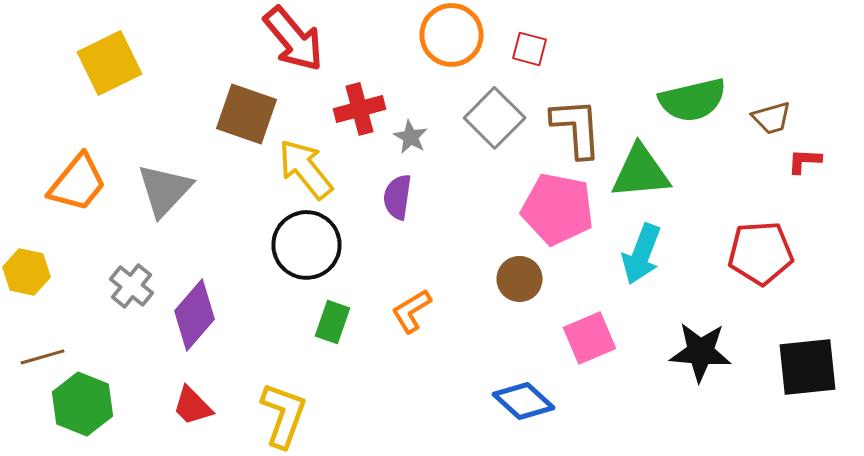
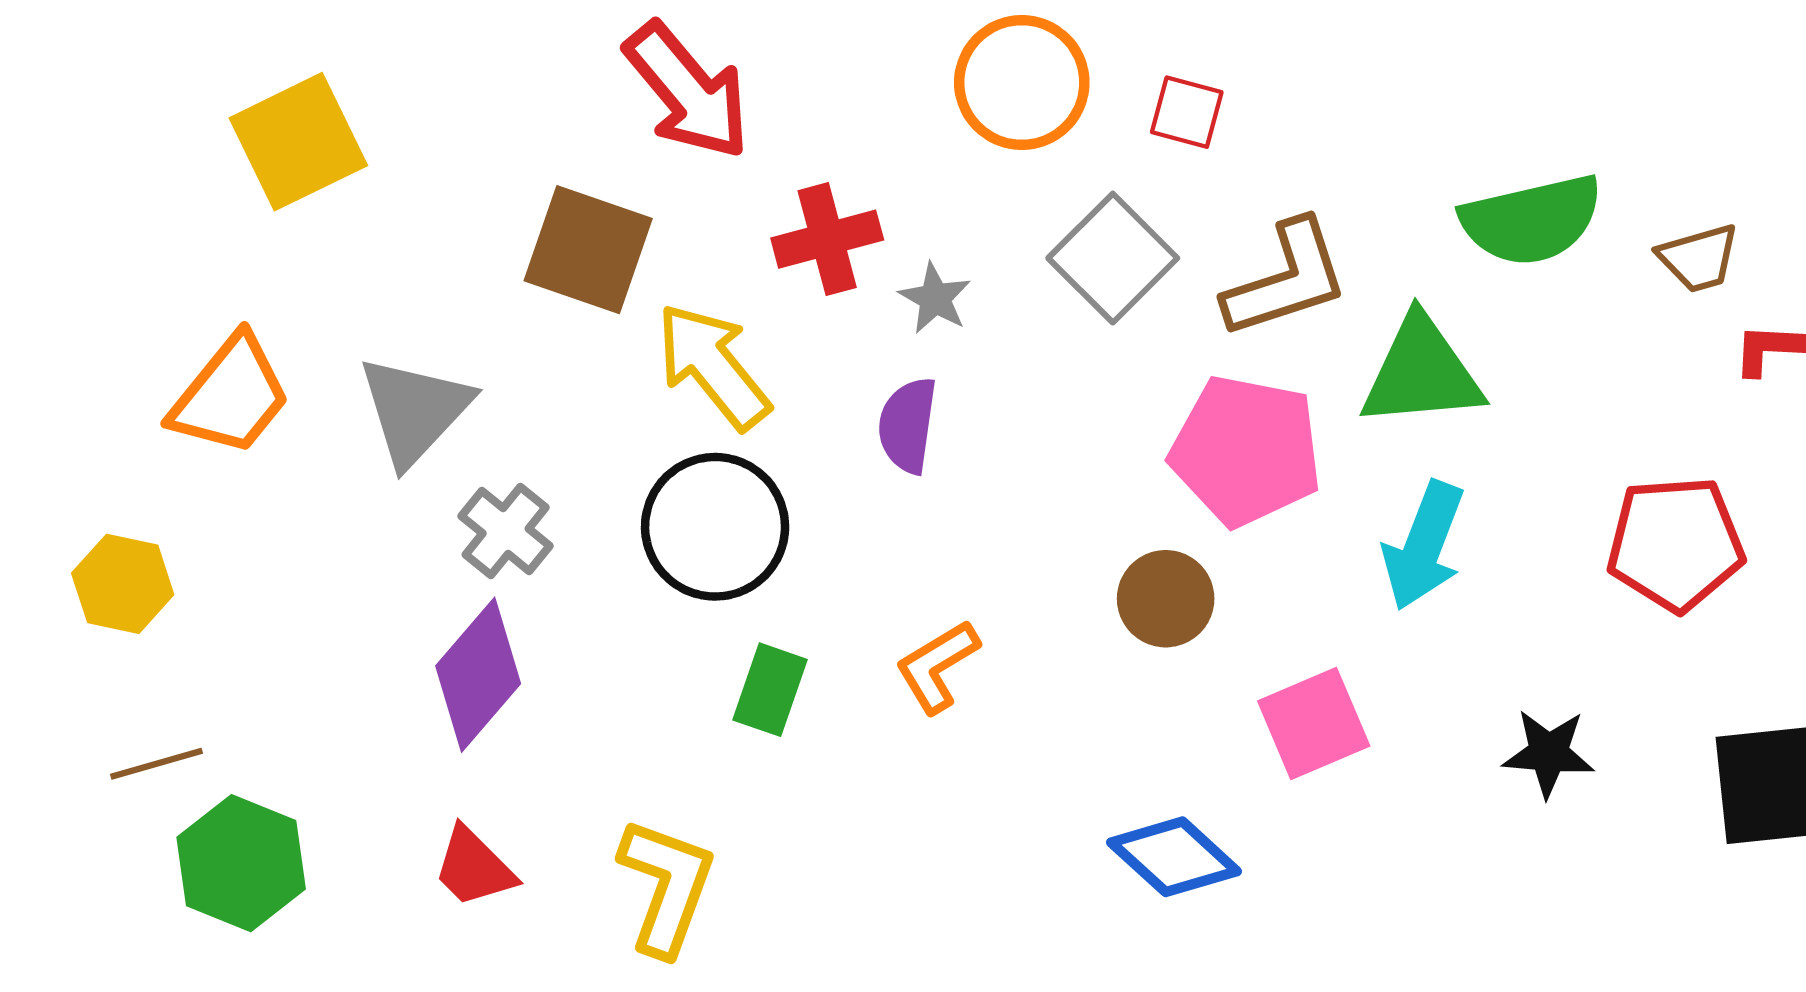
brown L-shape: (576, 128) -> (1286, 279), turned 76
gray cross: (132, 286) -> (506, 531), moved
black star: (700, 352) -> (1549, 753), size x0.7

